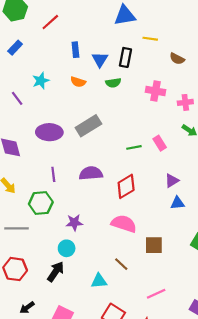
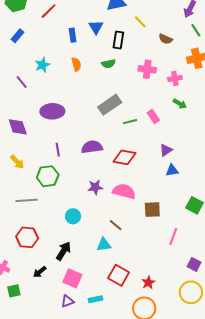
yellow line: (150, 39) -> (140, 22), turned 40
blue triangle: (100, 60) -> (96, 27), moved
orange semicircle: (78, 82) -> (76, 64), turned -120
gray rectangle: (88, 126) -> (110, 105), moved
red diamond: (126, 186) -> (125, 157), turned 45
purple star: (74, 223) -> (95, 187), moved
brown line: (121, 264) -> (116, 225), moved
black arrow: (56, 272) -> (64, 251), moved
pink line: (156, 294) -> (173, 236), moved, turned -42

